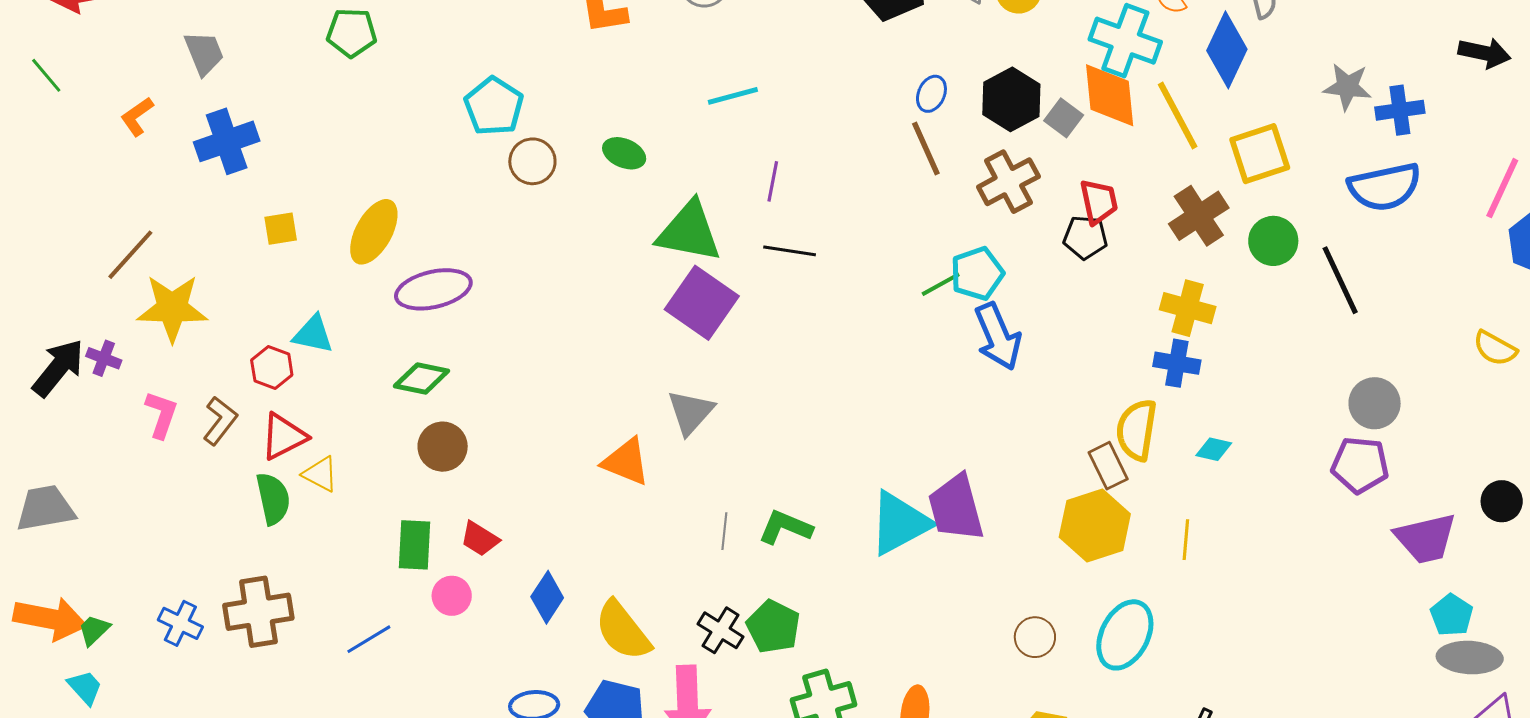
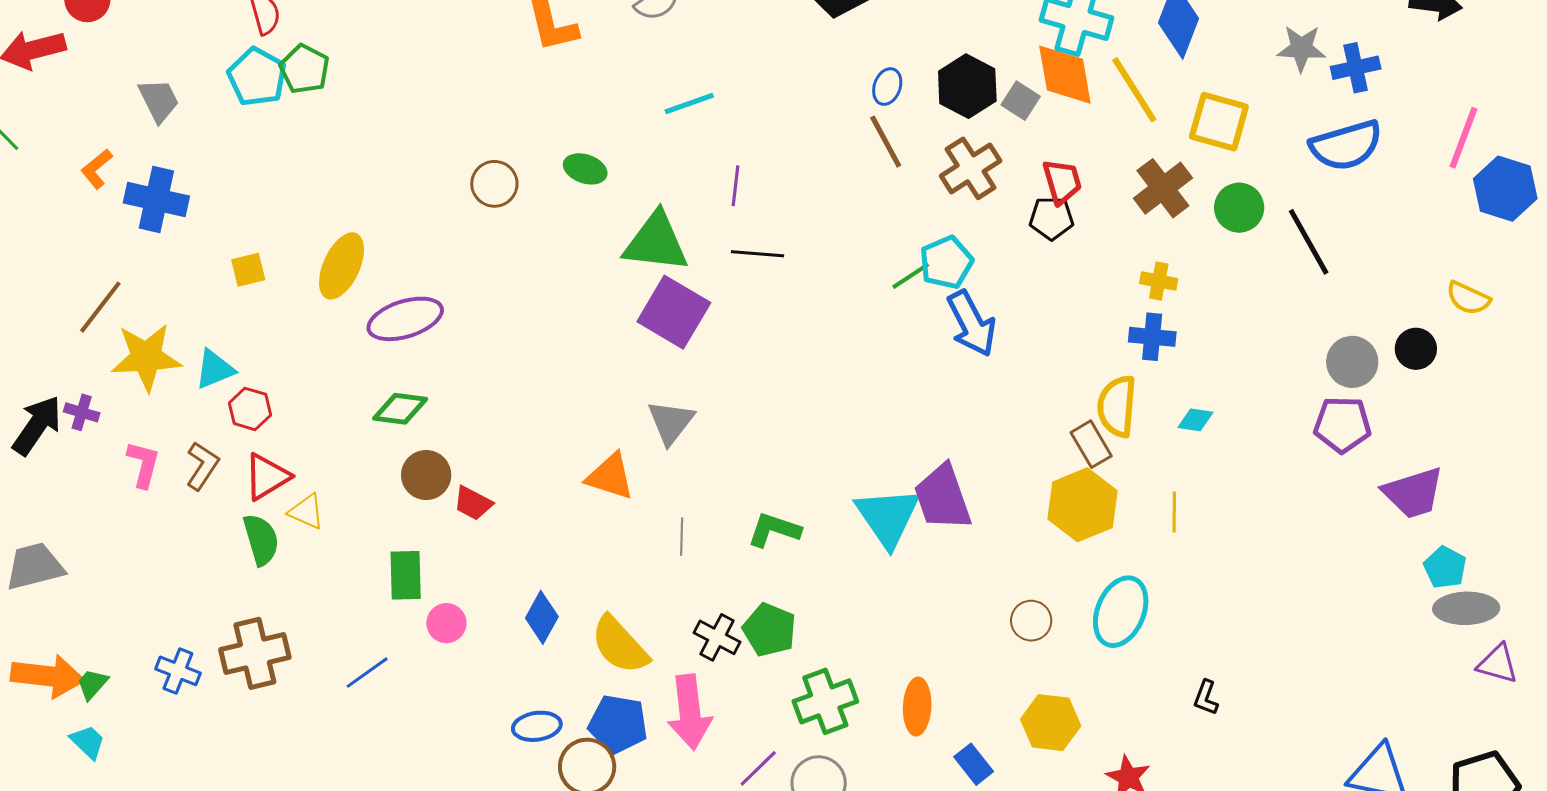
green pentagon: (352, 33) -> (304, 69), turned 30
cyan pentagon: (494, 106) -> (257, 77), moved
blue cross: (227, 141) -> (156, 199), moved, turned 36
yellow square: (1260, 154) -> (1219, 122), turned 38
yellow cross: (1188, 308) -> (1159, 281), size x0.7
cyan triangle: (313, 334) -> (215, 369), moved, turned -30
black circle: (1502, 501) -> (1416, 349), moved
cyan triangle: (900, 523) -> (888, 517), turned -32
gray line: (724, 531) -> (682, 537), moved
red trapezoid: (480, 539) -> (473, 503), moved

